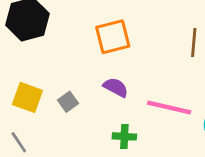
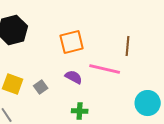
pink line: (169, 108) -> (105, 69), moved

